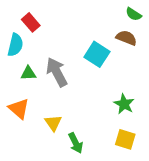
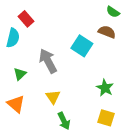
green triangle: (28, 73) -> (20, 74), moved, turned -40
orange triangle: (19, 109) -> (16, 104), moved
yellow triangle: (53, 123) -> (53, 97), moved

